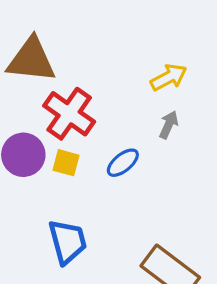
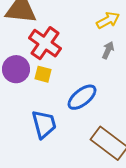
blue ellipse: (123, 163) -> (82, 97), moved, size x1.4

